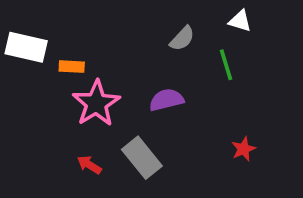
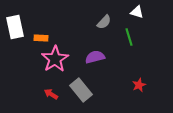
white rectangle: (26, 47) -> (15, 27), turned 65

